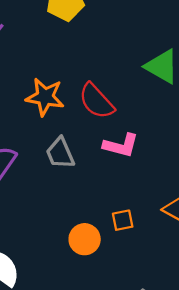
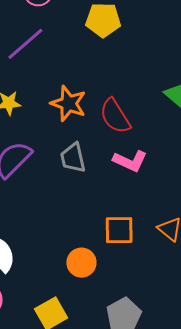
orange square: (123, 220) -> (119, 230), size x1.5
orange circle: (85, 239) -> (81, 263), moved

